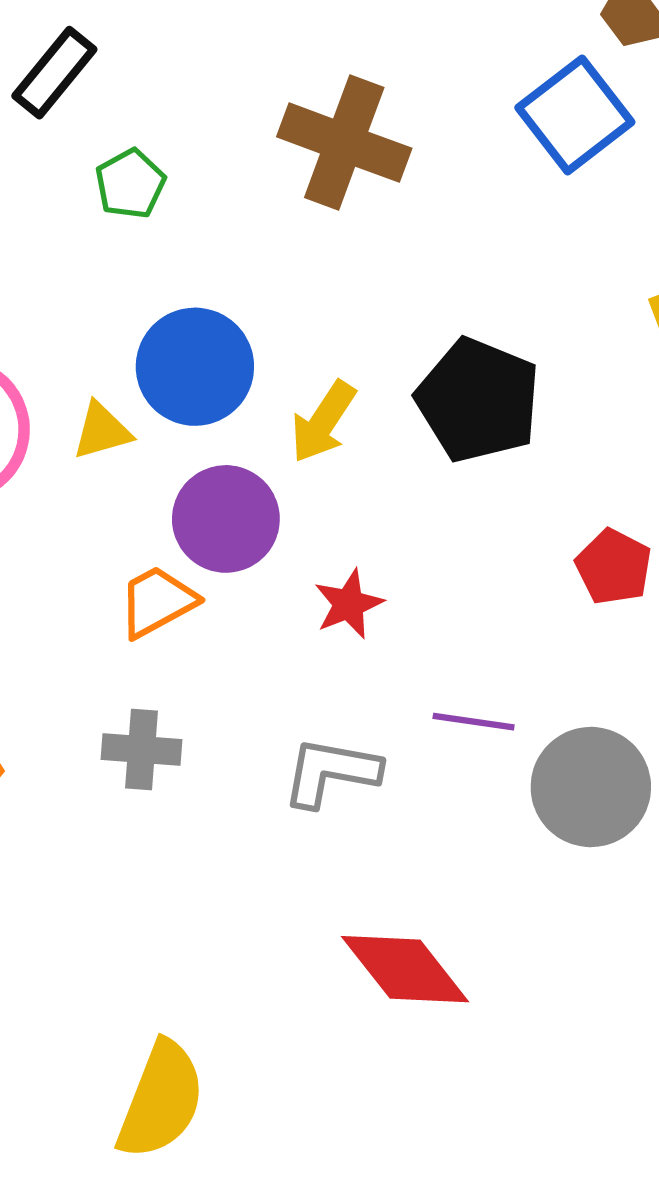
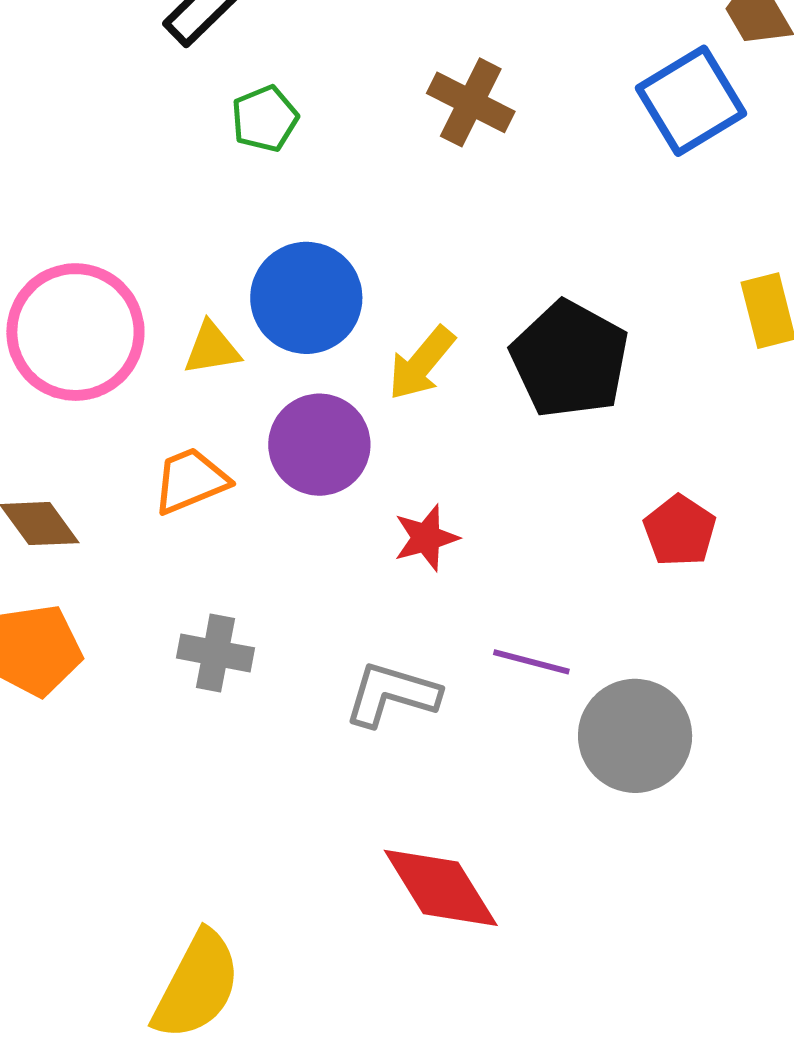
brown cross: (344, 143) -> (471, 102), size x0.7
orange trapezoid: (157, 602) -> (191, 481), moved

